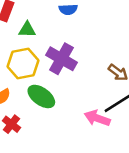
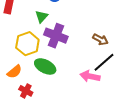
green triangle: (27, 30) -> (42, 17), moved, turned -40

